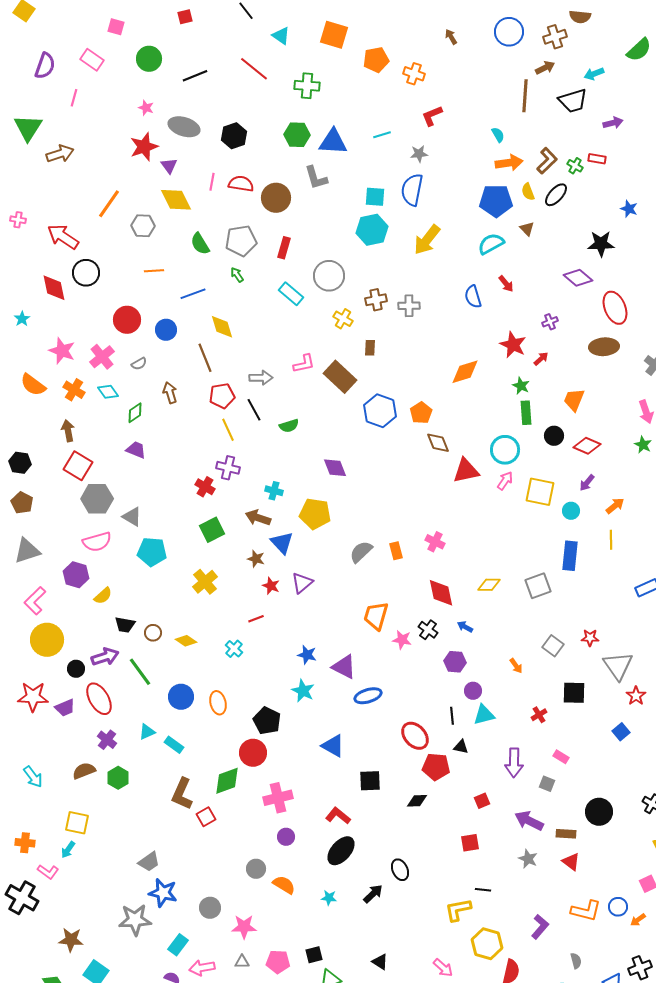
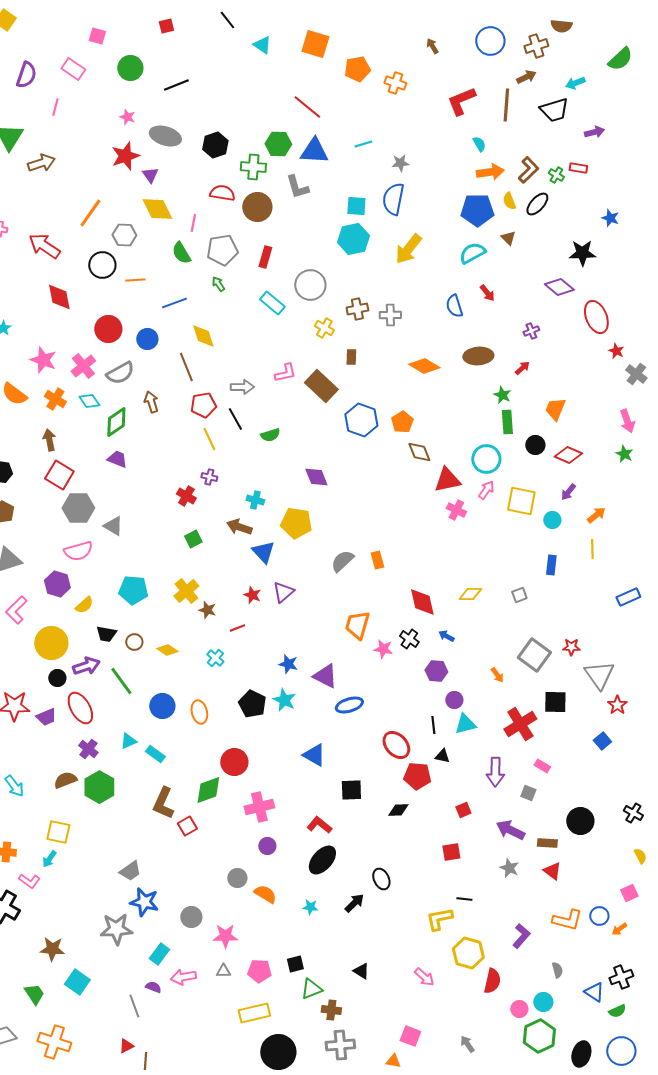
red line: (254, 69) -> (307, 107), moved
green cross: (307, 86) -> (253, 167), moved
red L-shape: (432, 116) -> (461, 101), moved, size x1.4
pink line: (212, 182) -> (193, 223), moved
black circle: (86, 273) -> (102, 265), moved
red diamond: (54, 288) -> (59, 297), moved
red star: (513, 345) -> (616, 351), moved, size x0.6
brown ellipse: (604, 347) -> (478, 356), moved
gray semicircle: (139, 364) -> (120, 373), size x1.8
orange diamond: (465, 372) -> (424, 366), moved, turned 48
green diamond: (135, 413) -> (116, 422), size x1.4
purple cross: (228, 468) -> (209, 477), size x0.7
green square: (212, 530) -> (193, 539), size x0.7
pink cross: (435, 542) -> (456, 510), moved
cyan pentagon: (152, 552) -> (133, 590), moved
blue rectangle: (570, 556) -> (551, 565), size x0.7
brown star: (256, 559) -> (207, 610), moved
gray square: (538, 586) -> (519, 595), size x0.6
yellow circle: (47, 640) -> (51, 643), moved
gray square: (553, 646) -> (534, 655), size x1.5
red cross: (539, 715) -> (520, 724), size x2.0
black pentagon: (267, 721) -> (252, 704), moved
green hexagon: (118, 778) -> (99, 787), size x1.4

